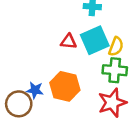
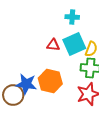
blue star: (35, 90) -> (26, 84), size x1.5

